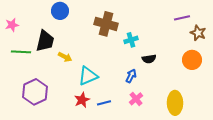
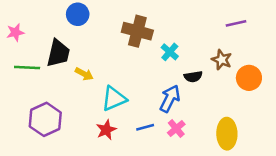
brown star: (198, 33) -> (222, 60), moved
cyan cross: (131, 40) -> (170, 52), turned -32
blue arrow: (131, 76) -> (170, 99), size x1.5
blue line: (104, 103) -> (145, 127), moved

